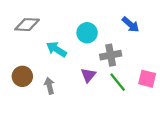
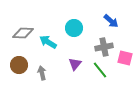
gray diamond: (27, 25) -> (23, 33), moved
gray cross: (111, 55) -> (104, 47), moved
pink square: (147, 79) -> (125, 58), moved

